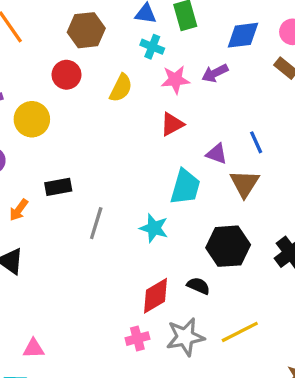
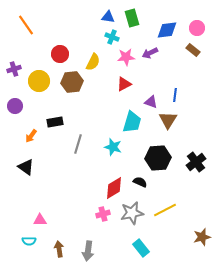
brown hexagon: (86, 30) -> (72, 82), moved
blue line: (256, 142) -> (175, 95), turned 32

